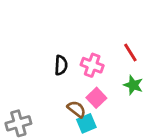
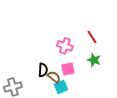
black semicircle: (61, 65) -> (43, 70), moved
pink square: (96, 98) -> (68, 69), turned 32

